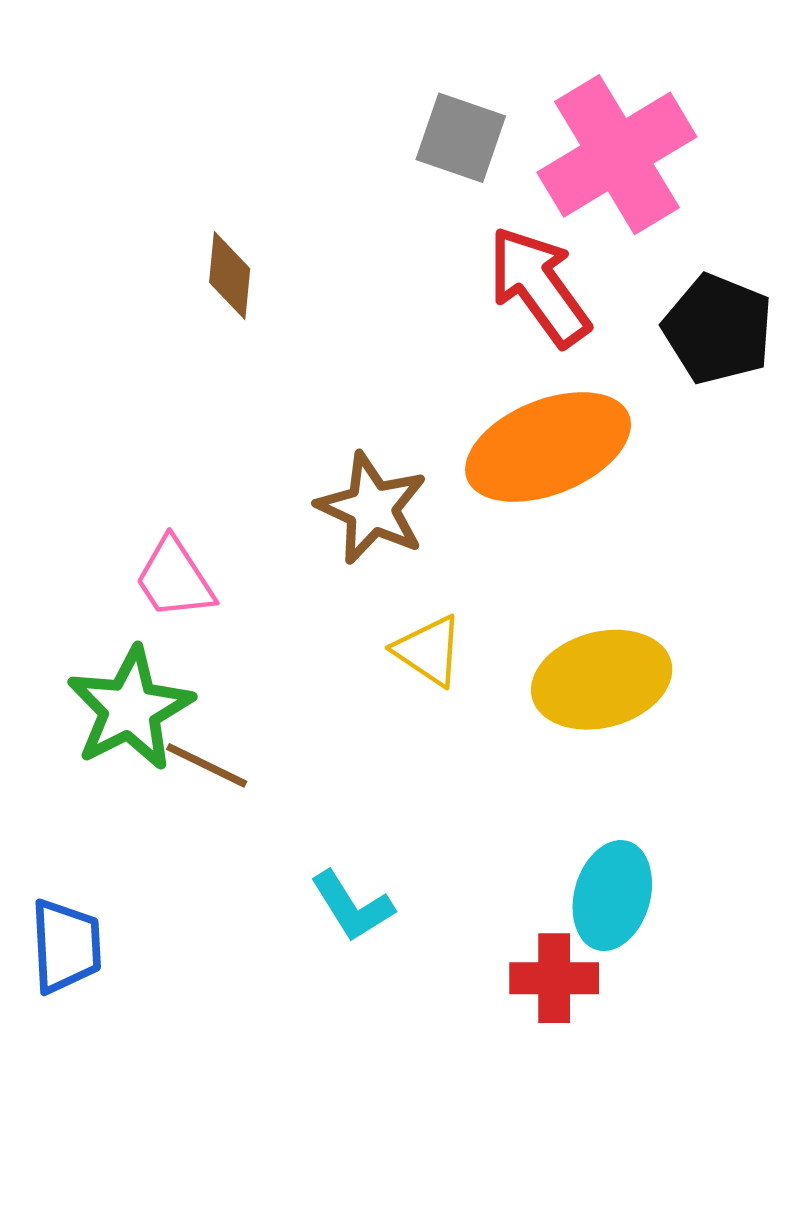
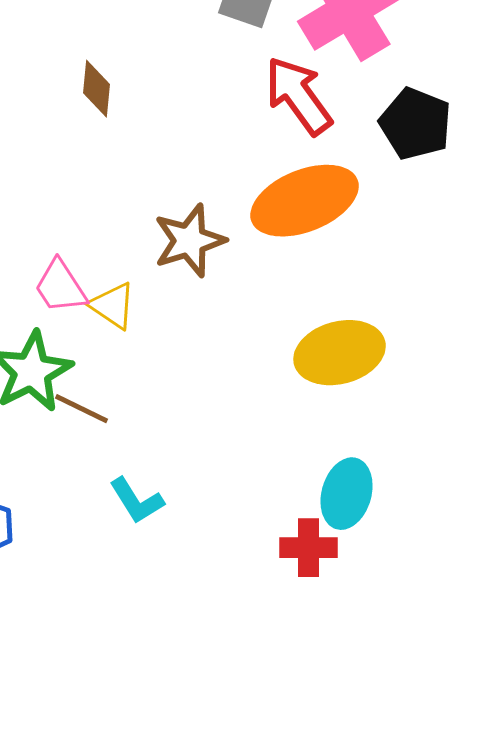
brown star: (372, 508) -> (190, 241), turned 30
yellow triangle: (429, 651) -> (113, 306), moved
cyan L-shape: (352, 906) -> (137, 501), moved

